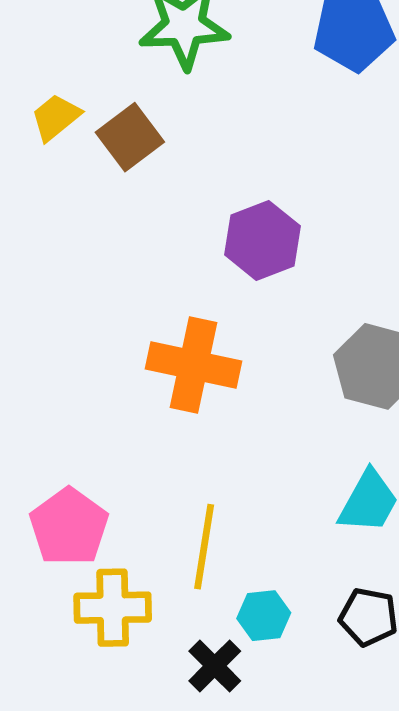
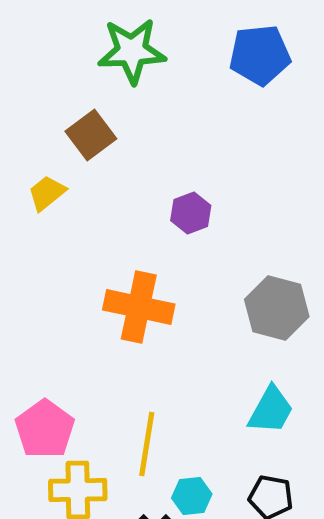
yellow trapezoid: (56, 117) -> (47, 193), moved
purple hexagon: (262, 240) -> (191, 213), size x0.7

